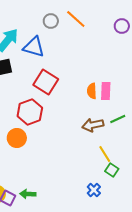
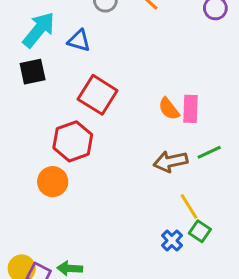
blue triangle: (34, 47) -> (79, 41), size x0.7
orange semicircle: (92, 91) -> (169, 109), turned -35
blue cross: (94, 190) -> (172, 241), moved

